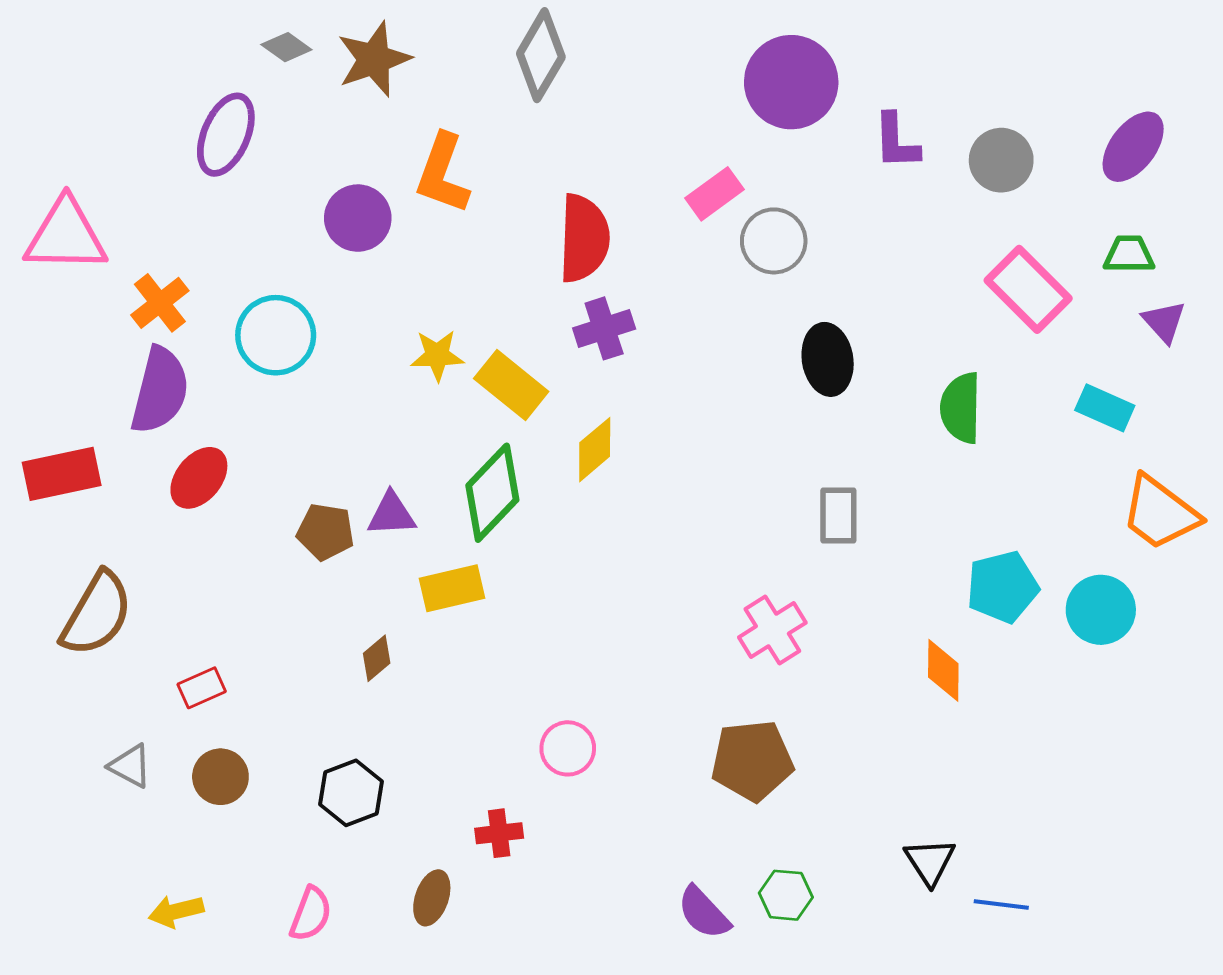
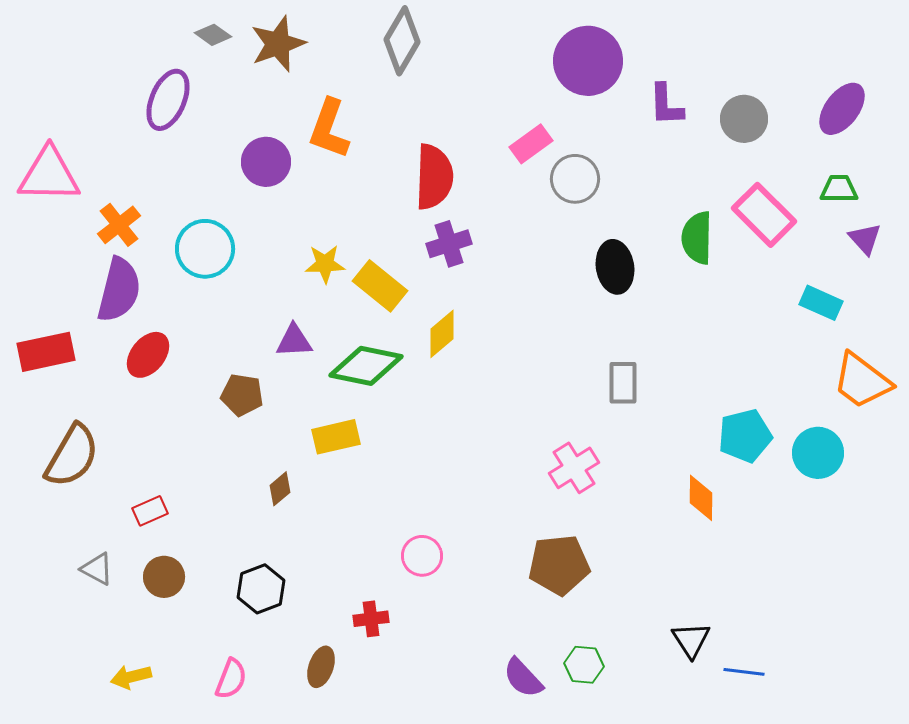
green semicircle: (961, 408) -> (697, 238), moved
green diamond: (492, 493) -> (366, 366), turned 58
purple triangle: (391, 514) -> (294, 341), moved

